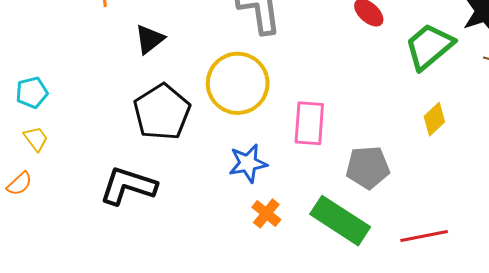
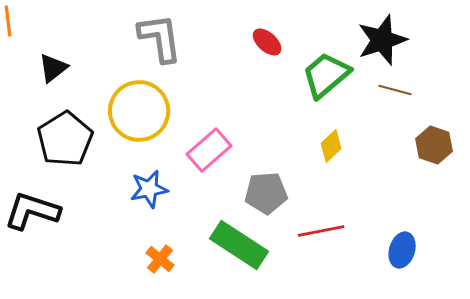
pink rectangle: (309, 123) -> (209, 150), turned 45
orange cross: (266, 213) -> (160, 259), moved
red line: (424, 236) -> (321, 231), moved

